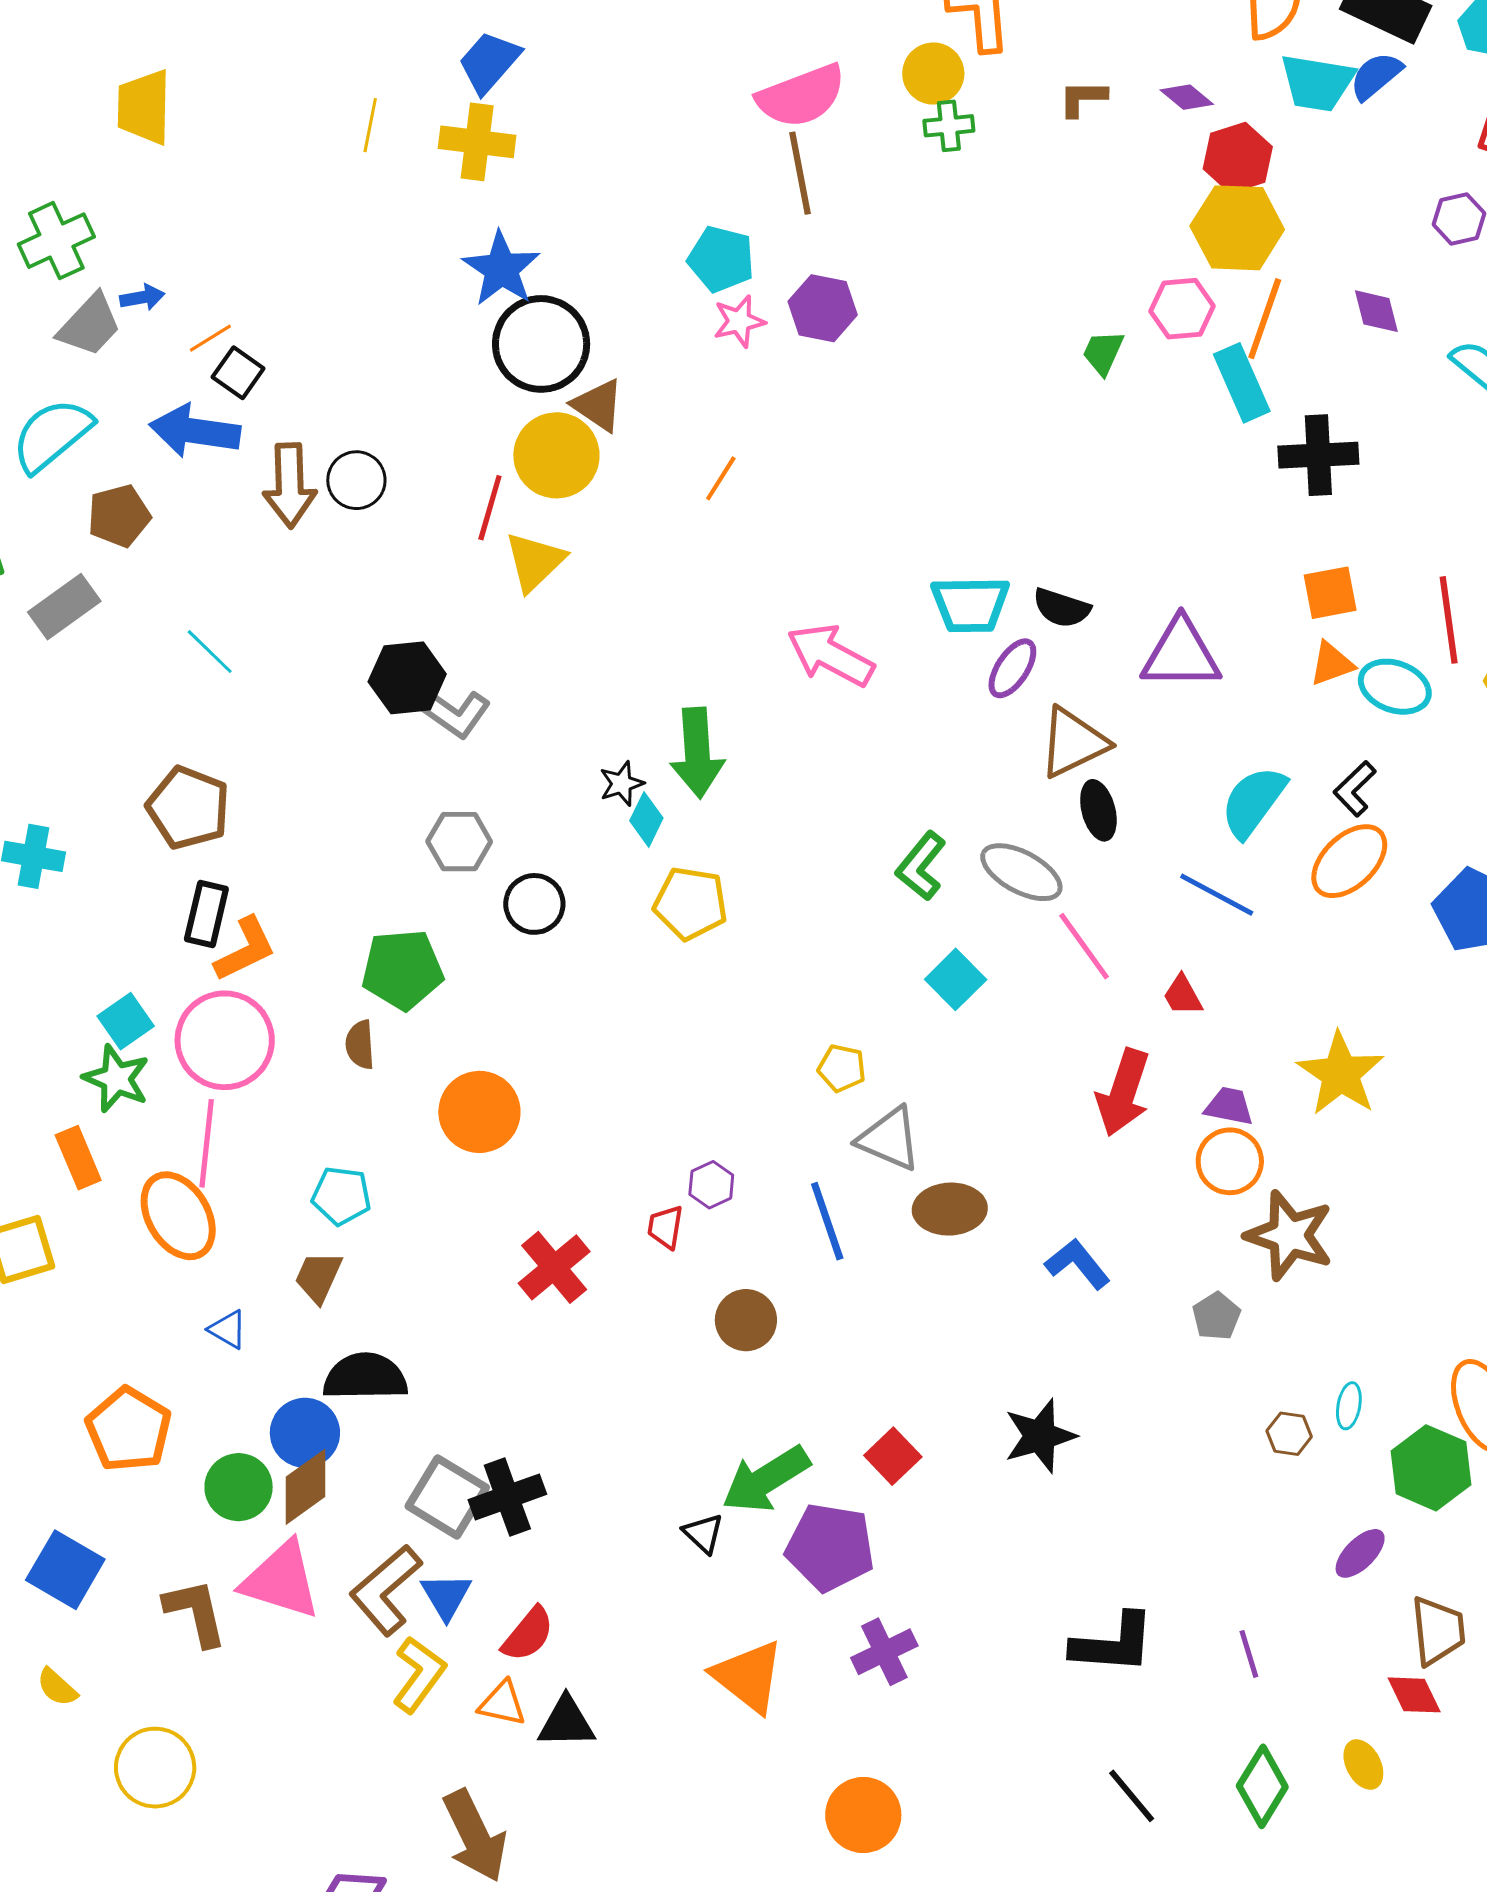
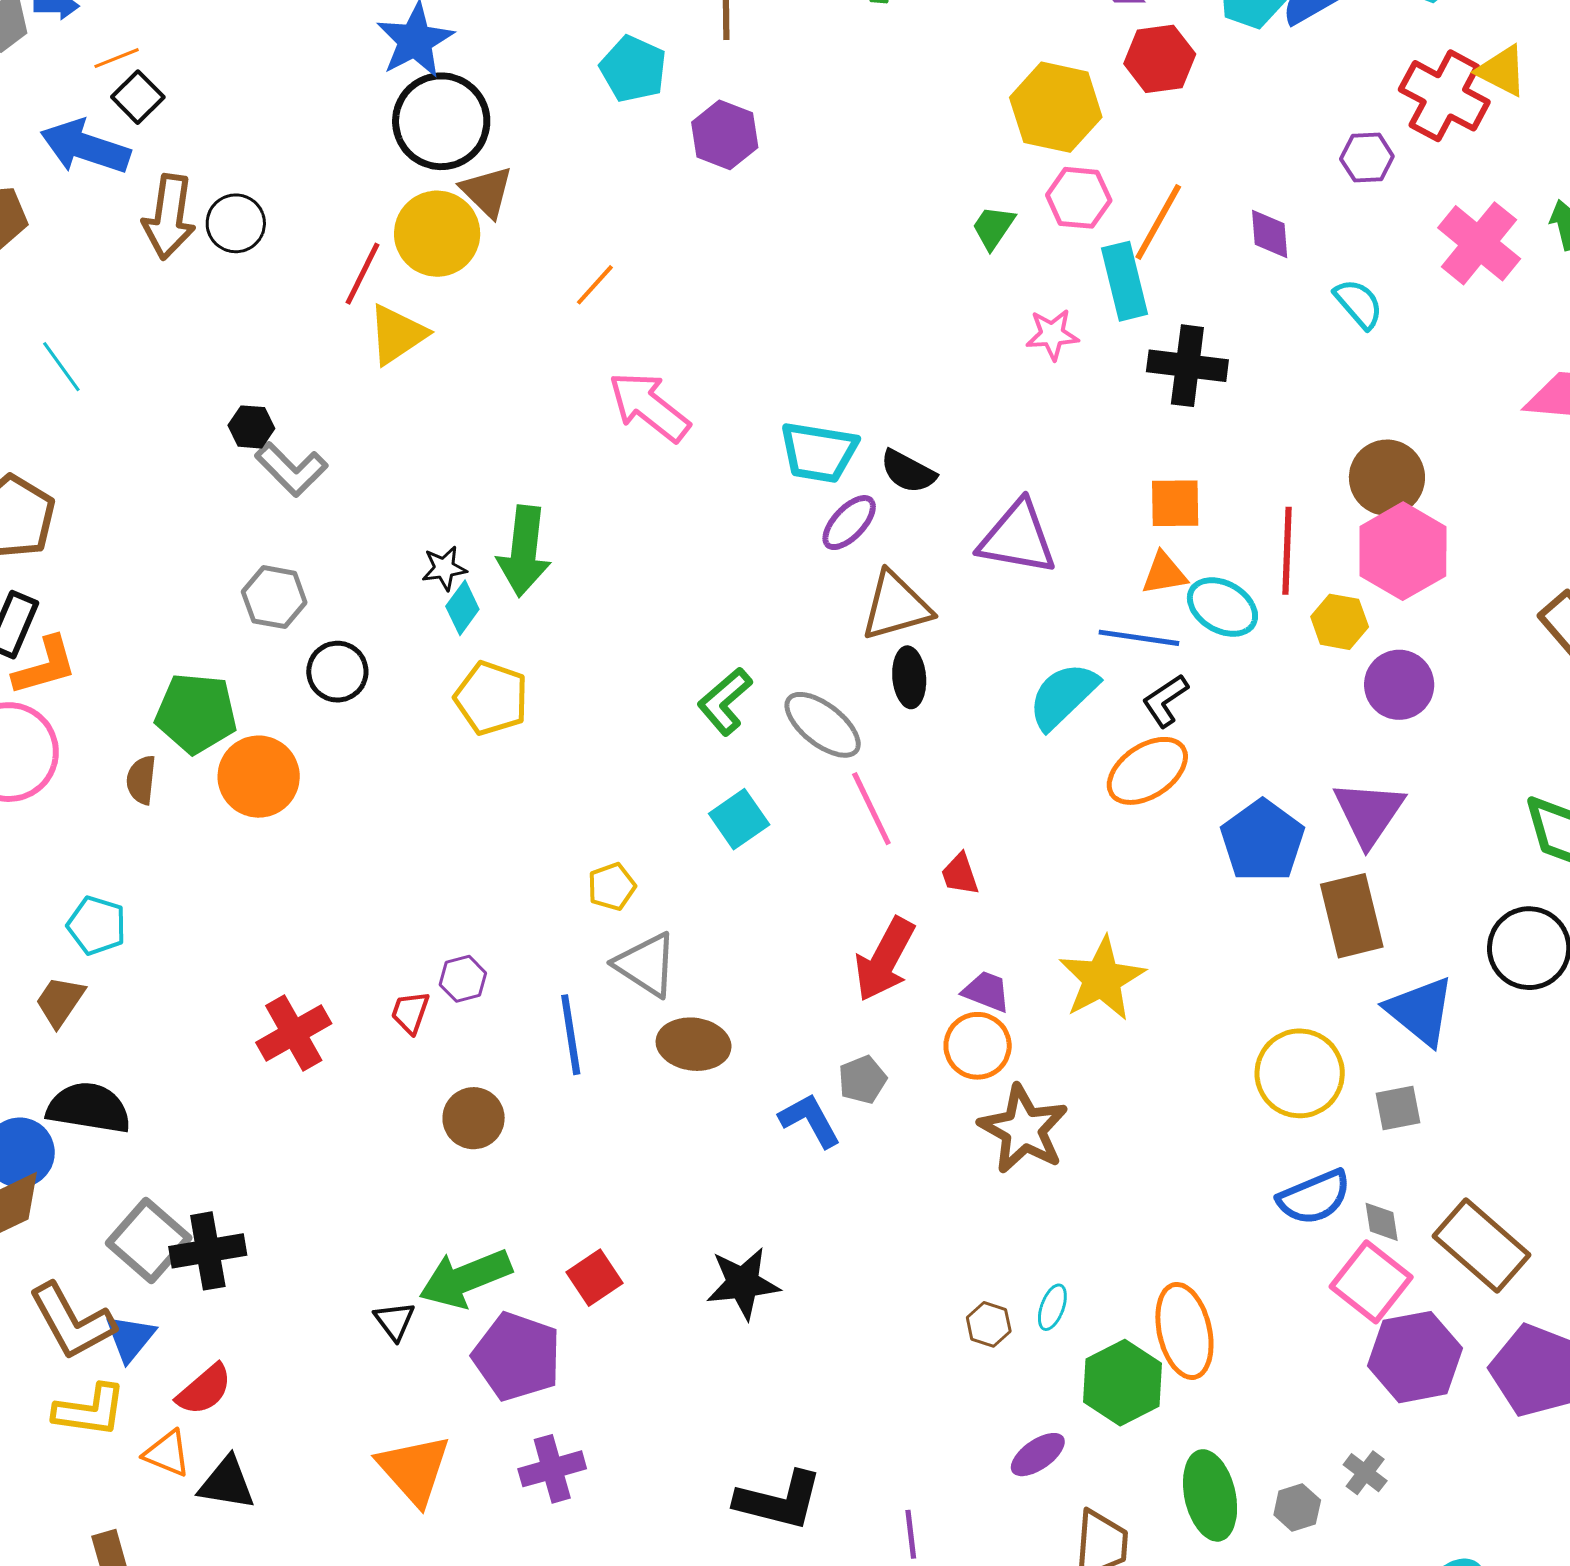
yellow hexagon: (1237, 228) -> (1056, 107), moved
pink star: (739, 321) -> (1052, 335), moved
pink arrow: (831, 655) -> (649, 407), moved
black hexagon: (407, 678) -> (251, 427), size x0.6
blue line: (1217, 895) -> (1139, 638), moved, turned -30
yellow pentagon: (842, 1068) -> (612, 887), turned 30
orange circle: (479, 1112) -> (259, 777), moved
gray pentagon: (1216, 1316) -> (862, 1080), moved
brown L-shape: (386, 1590) -> (72, 1321), turned -88
yellow L-shape: (419, 1675) -> (90, 1410), turned 52

